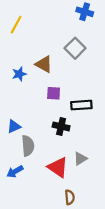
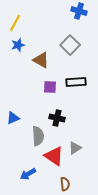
blue star: (19, 74) -> (18, 45), moved
black rectangle: (81, 105) -> (76, 82), moved
gray semicircle: (28, 146) -> (38, 136), moved
blue arrow: (15, 171) -> (28, 174), moved

